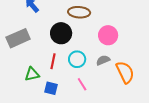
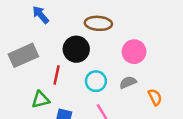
red line: (53, 61) -> (57, 75), moved
orange semicircle: (125, 72) -> (155, 97), size x0.6

